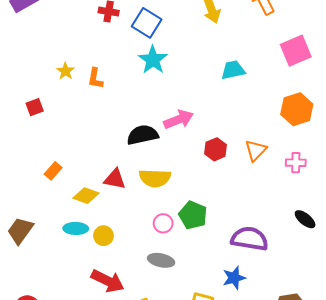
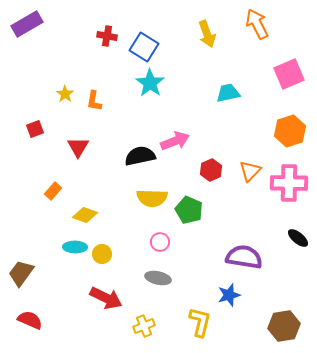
pink cross: (296, 163) -> (289, 183), size x1.8
red triangle: (115, 179) -> (78, 147), moved, turned 50
green pentagon: (193, 215) -> (189, 210), moved
brown trapezoid: (20, 231) -> (21, 273), moved

